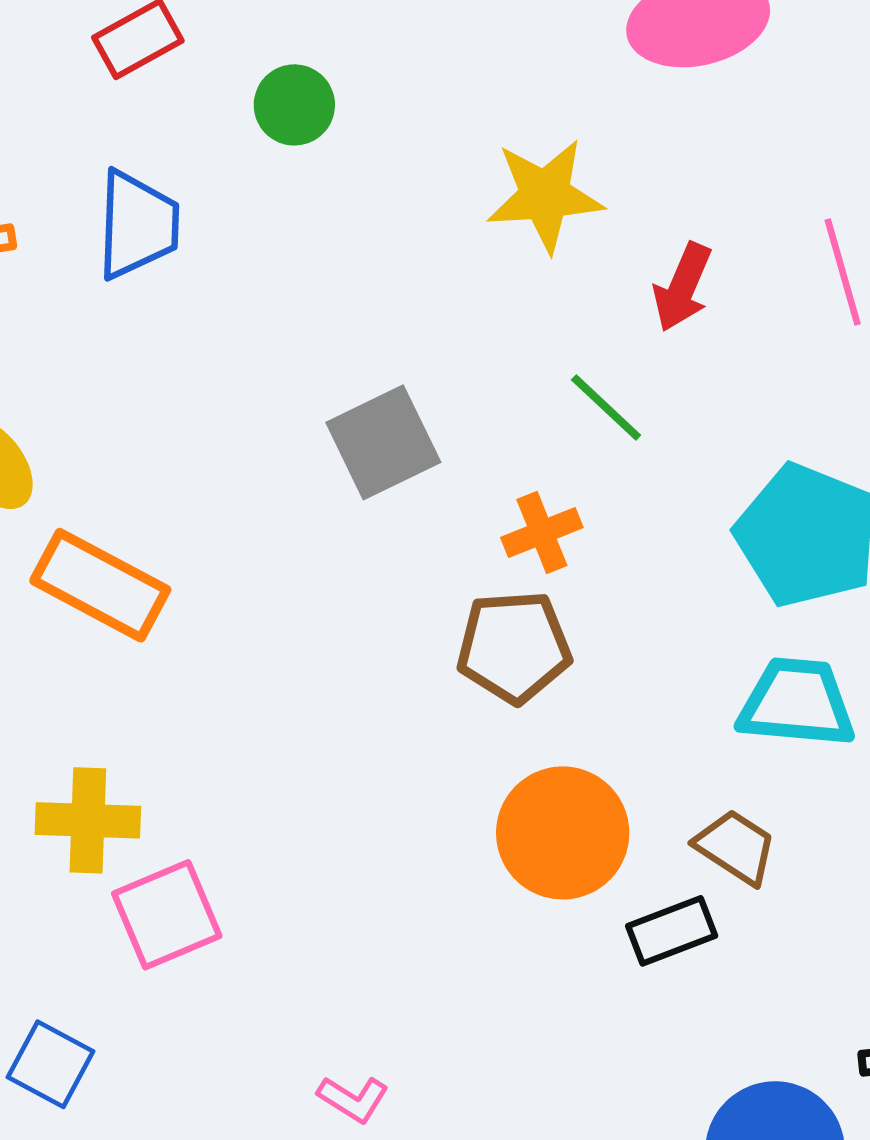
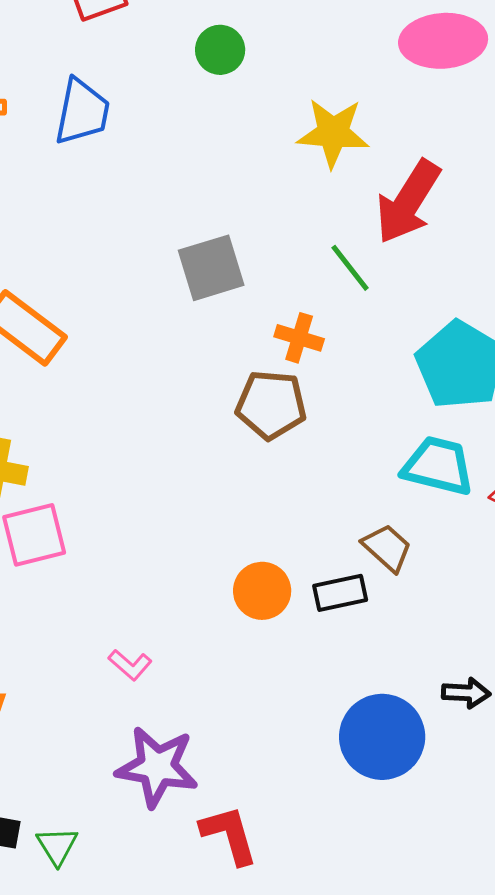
green circle: (294, 105) -> (220, 50), moved
red arrow: (682, 287) -> (408, 202), size x1.6
orange cross: (542, 532) -> (299, 338), turned 30
orange circle: (563, 833) -> (262, 591), moved, size x0.7

